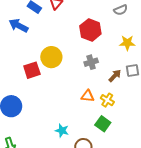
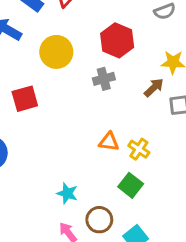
yellow circle: (51, 57) -> (56, 52), moved
gray cross: (91, 62) -> (104, 79), moved
brown arrow: (115, 76) -> (154, 88), moved

